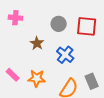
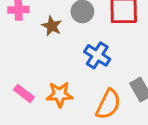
brown star: (37, 43) -> (52, 26), moved

